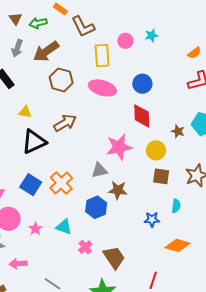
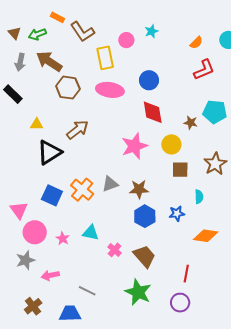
brown arrow: (46, 51) -> (49, 61), turned 76
gray triangle: (99, 170) -> (110, 184), moved
blue hexagon: (96, 207) -> (145, 216), moved

